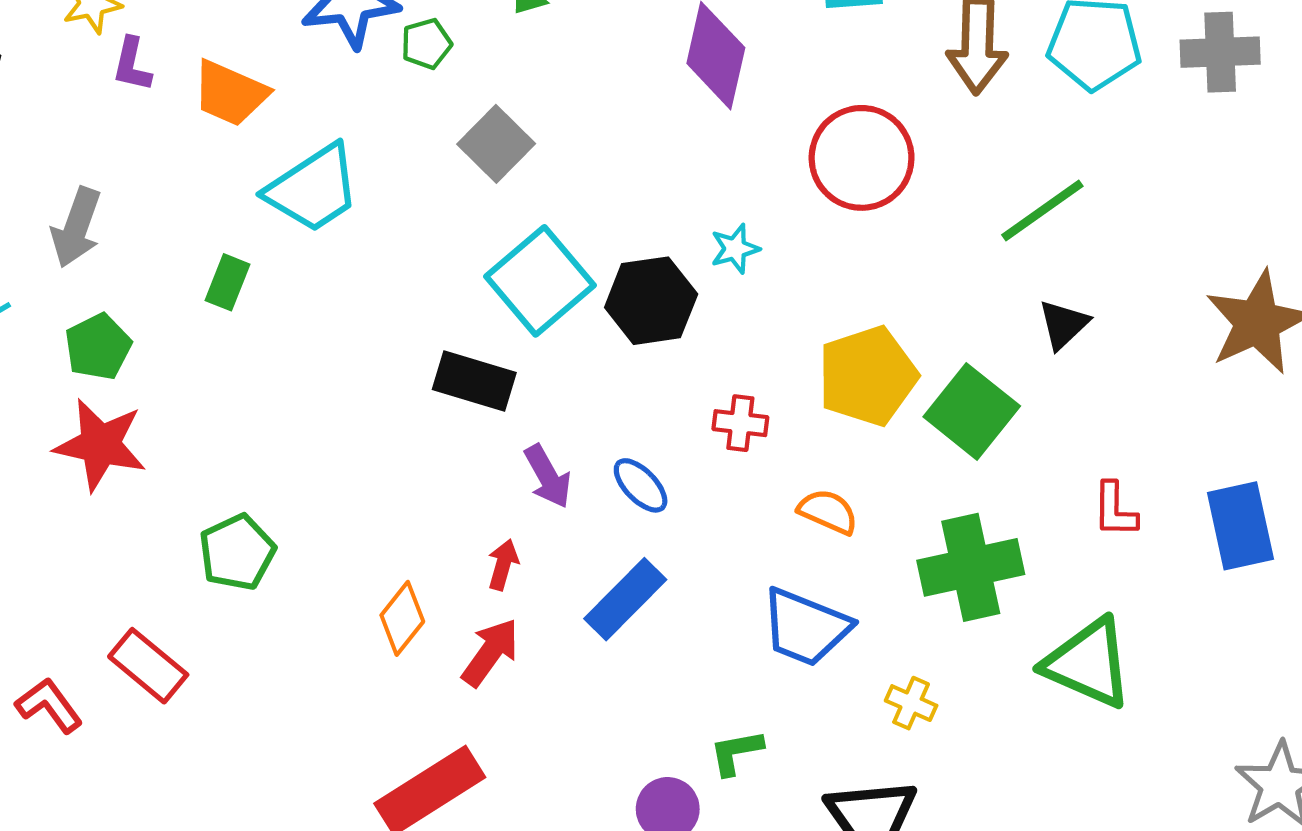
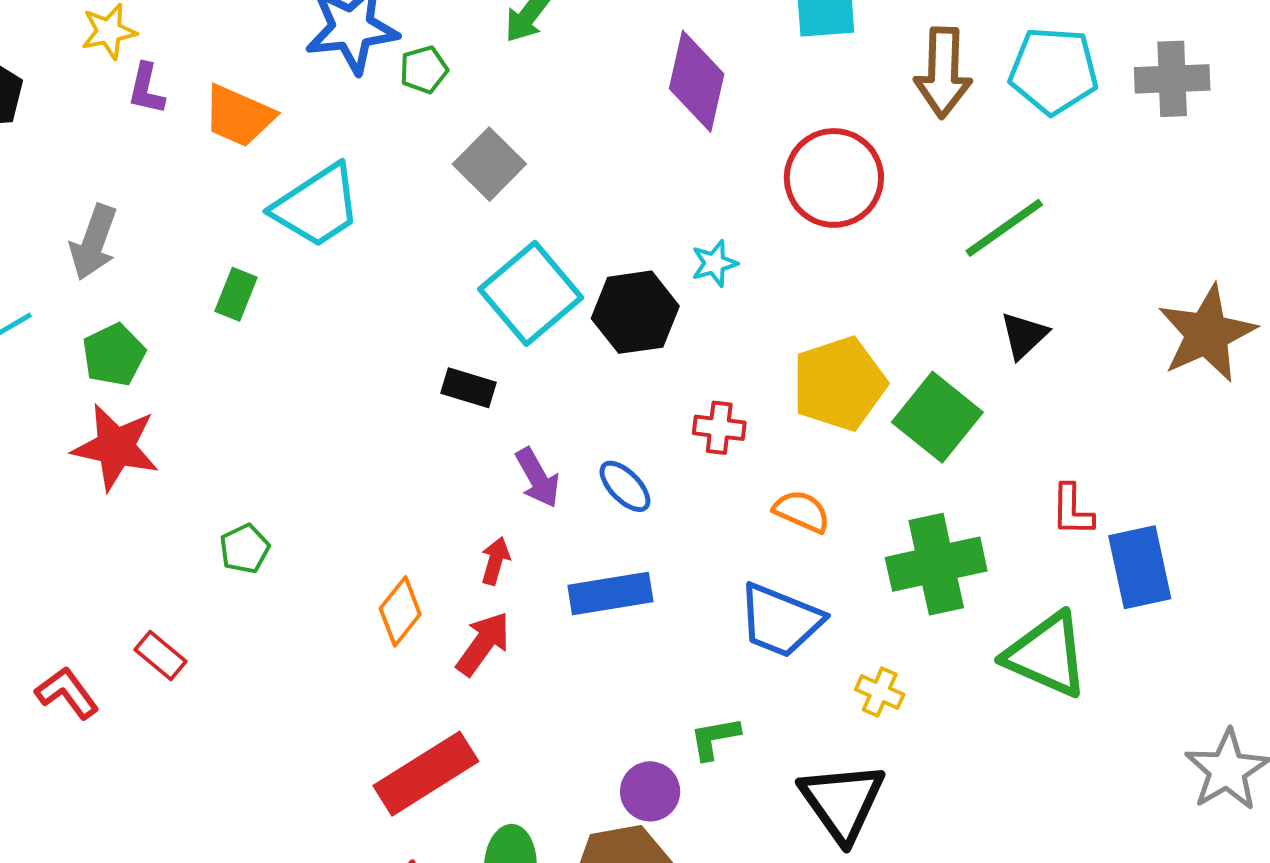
black rectangle: (474, 381) -> (468, 388), size x0.7
blue rectangle: (1240, 526) -> (1140, 567), moved
green pentagon: (237, 552) -> (244, 549), size x0.7
blue rectangle: (625, 599) -> (610, 594), turned 36
red rectangle: (148, 666) -> (161, 655), size x0.7

